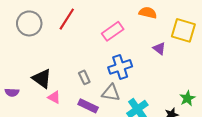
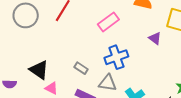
gray rectangle: (84, 77) -> (81, 68), turned -32

